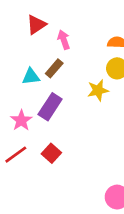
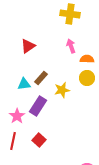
pink arrow: (64, 40) -> (71, 46), moved
yellow star: (98, 90) -> (62, 90), moved
red line: (16, 155) -> (13, 141), turned -42

